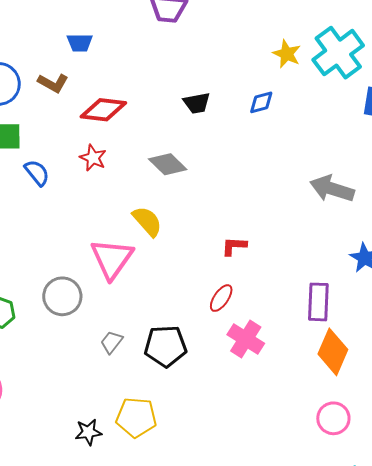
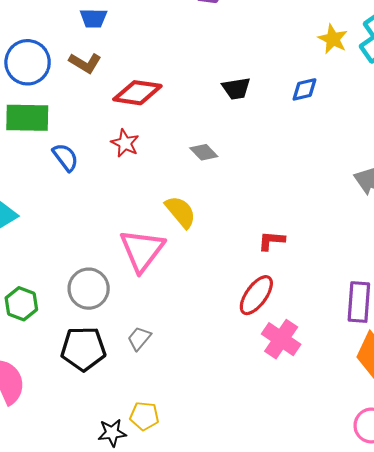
blue trapezoid: (80, 43) -> (94, 18), moved
gray diamond: (168, 164) -> (204, 152), size x0.7
red ellipse: (221, 298) -> (256, 295), size x1.4
black pentagon: (165, 346) -> (83, 349), moved
yellow pentagon: (136, 417) -> (144, 416), moved, size x0.7

